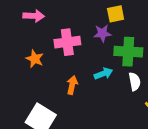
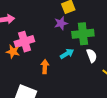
pink cross: (67, 42) -> (24, 42), moved

